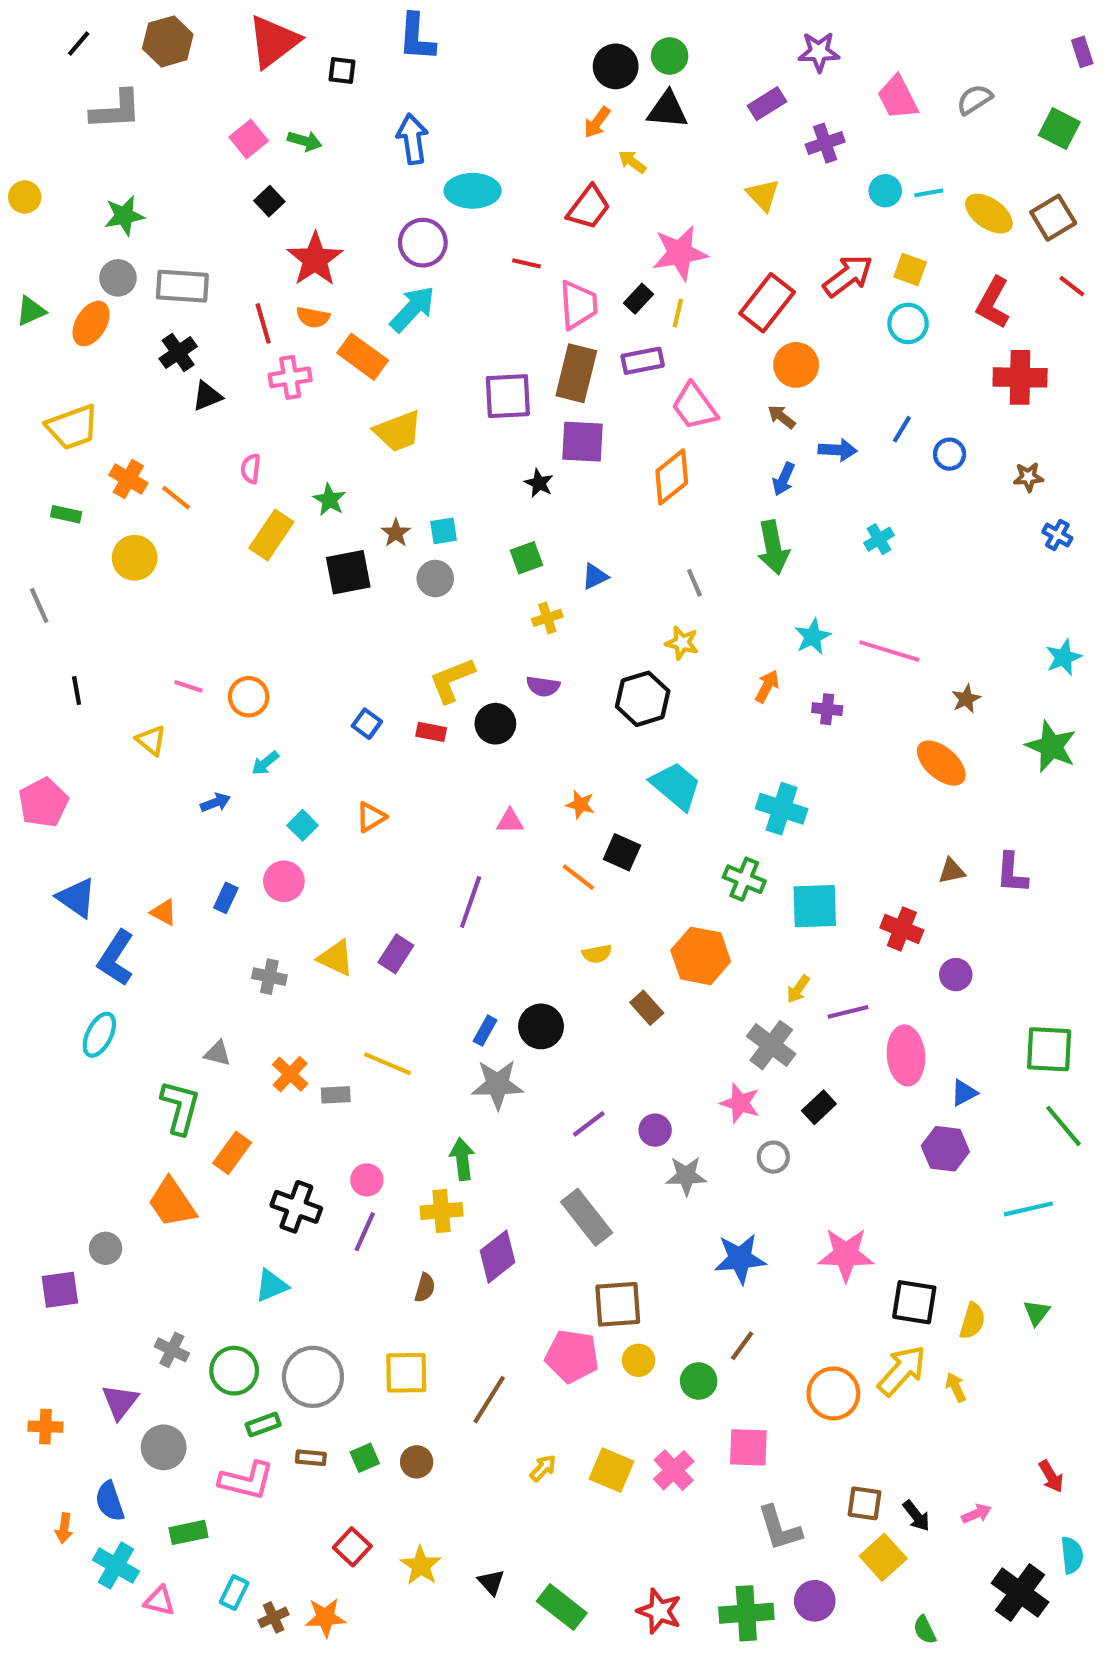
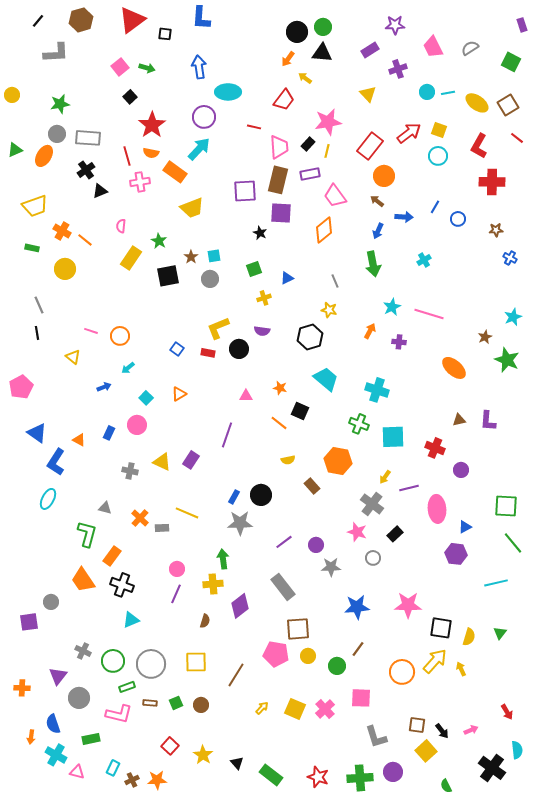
gray line: (39, 605) -> (39, 305), moved
brown star: (966, 699) -> (485, 337), moved
black cross: (296, 1207) -> (122, 585), moved

